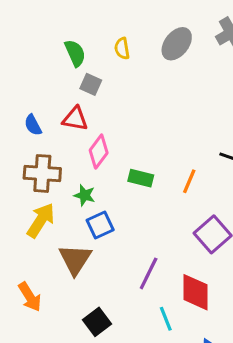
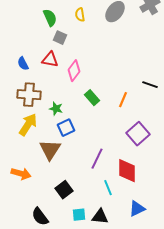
pink diamond: (99, 152) -> (74, 71), moved
green rectangle: (141, 178) -> (92, 98), turned 35
orange arrow: (30, 297) -> (21, 174), turned -42

